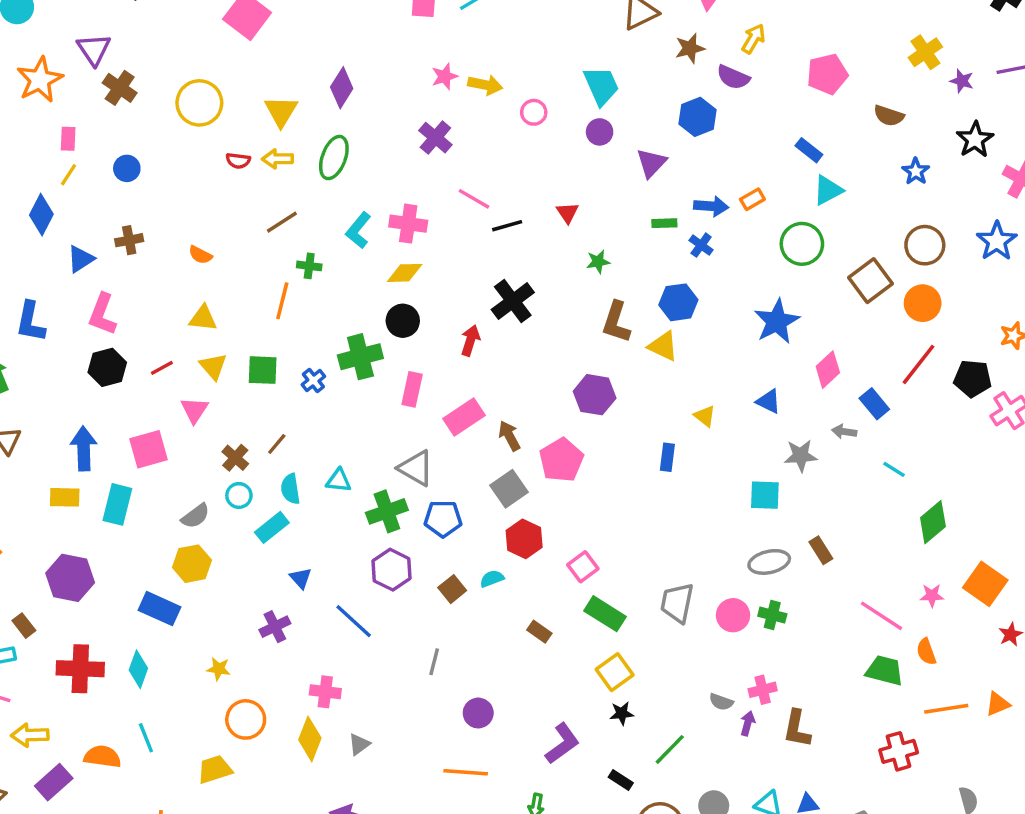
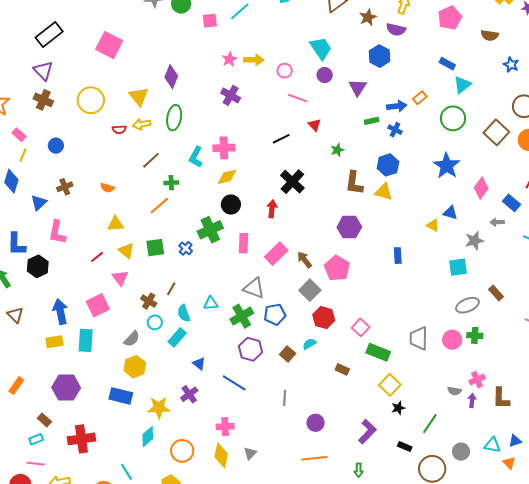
purple triangle: (94, 49) -> (43, 71), moved
pink rectangle: (68, 139) -> (19, 135), turned -40
pink line: (474, 199) -> (298, 98), moved
orange line: (282, 301) -> (159, 206), turned 45
black hexagon: (107, 367) -> (38, 266), moved
yellow triangle: (705, 416) -> (433, 225), moved
cyan diamond: (138, 669) -> (148, 437), moved, turned 40
yellow star: (219, 669) -> (159, 408), moved, size x1.6

